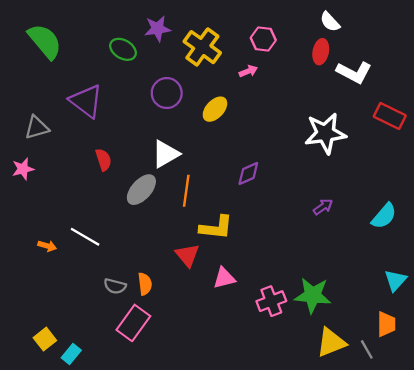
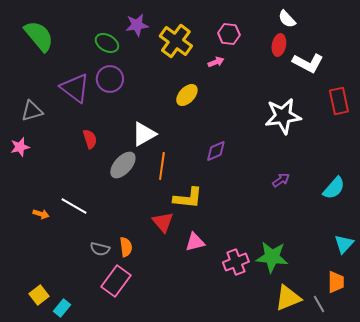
purple circle: (167, 93) -> (110, 79), moved
red rectangle: (390, 116) -> (339, 101), turned 52

